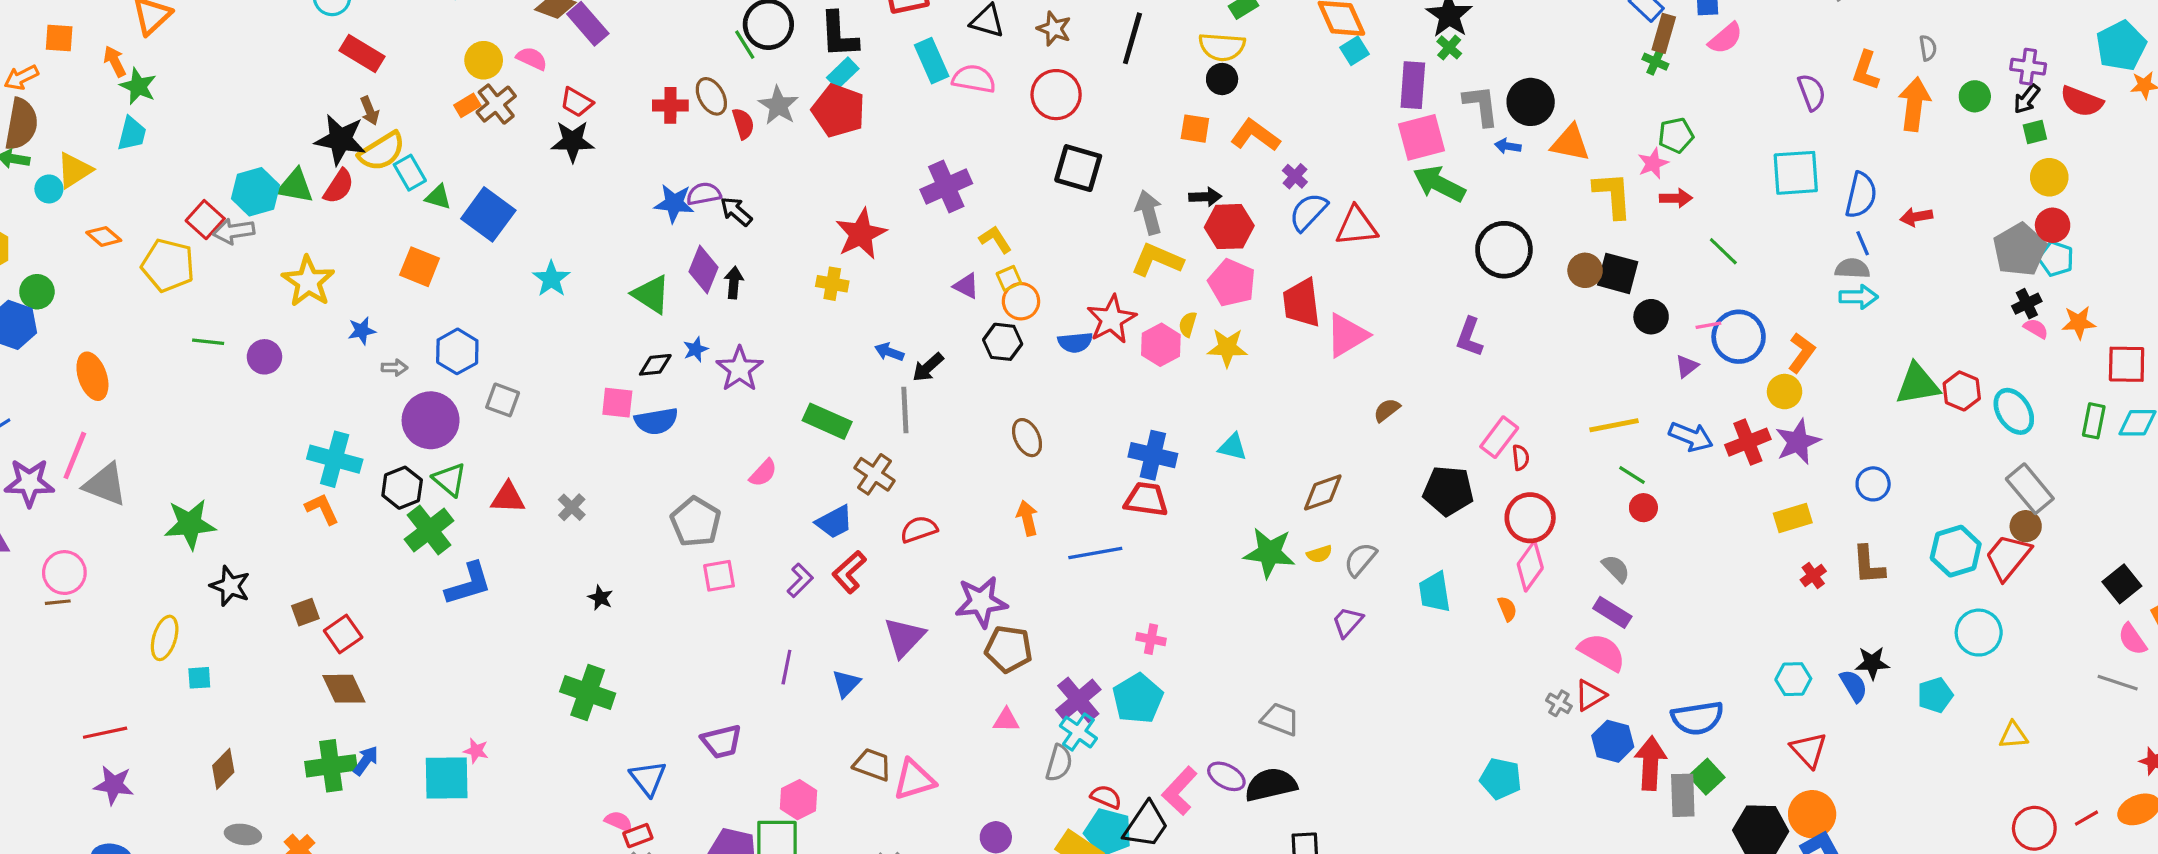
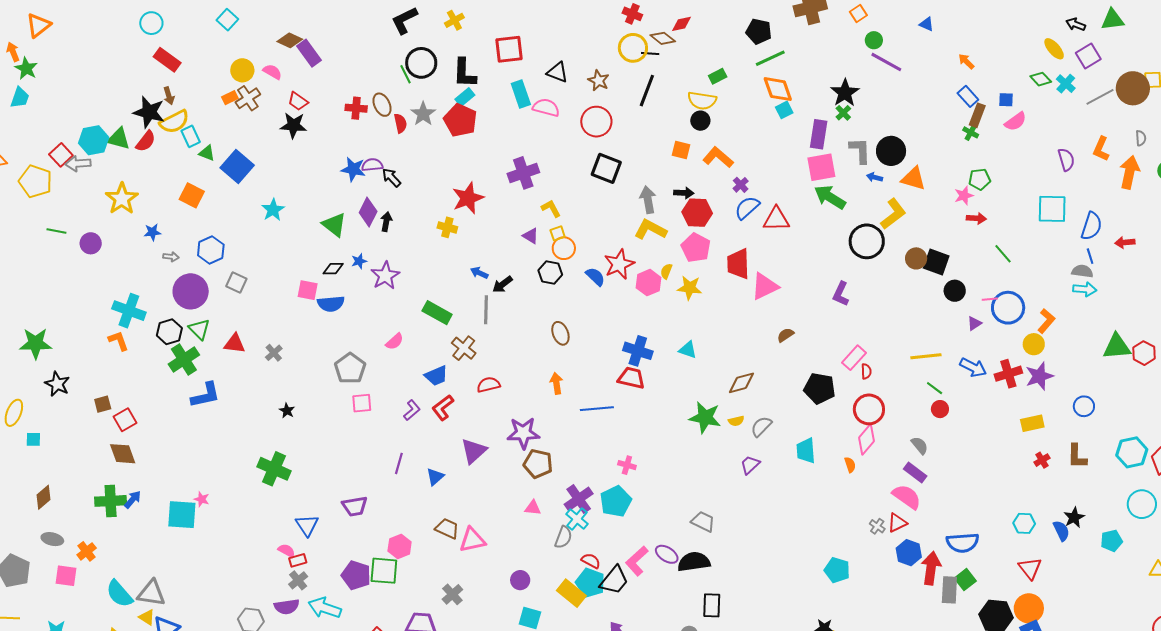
yellow L-shape: (1613, 195) -> (893, 214), moved, turned 52
blue semicircle: (1075, 342) -> (595, 277), turned -135
black star: (1872, 663) -> (1074, 517), turned -30

